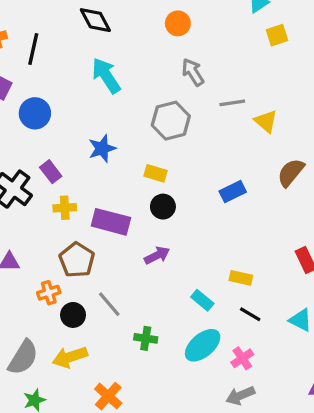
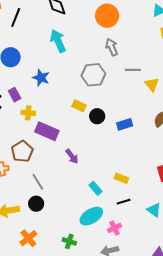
orange circle: (178, 23) -> (107, 16), size x1.5
blue star: (102, 148) -> (41, 78), moved, turned 30
black circle: (163, 207) -> (97, 116), moved
yellow cross: (65, 208) -> (28, 113), moved
purple arrow: (157, 255) -> (72, 156), turned 70
black line: (250, 314) -> (124, 202), turned -56
black circle: (73, 315) -> (36, 204), moved
green cross: (146, 338) -> (69, 241), moved

